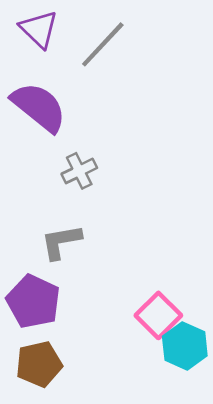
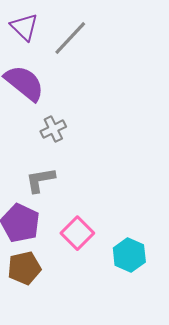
pink square: (158, 315) -> (77, 233), moved

